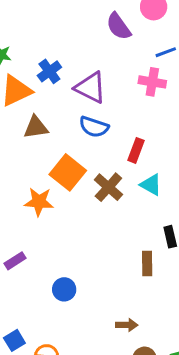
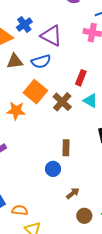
blue semicircle: (94, 127) -> (41, 61), moved, turned -36
brown rectangle: (147, 263) -> (66, 148), moved
blue circle: (64, 289) -> (53, 169), moved
brown arrow: (127, 325) -> (73, 193), turned -40

